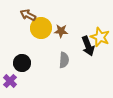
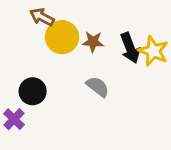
black arrow: (88, 46) -> (130, 48), moved
gray semicircle: (64, 60) -> (98, 87), turned -56

